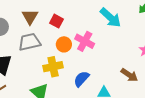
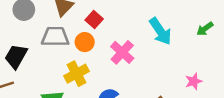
orange circle: (64, 44) -> (85, 42), moved
yellow cross: (53, 67) -> (76, 74), turned -30

